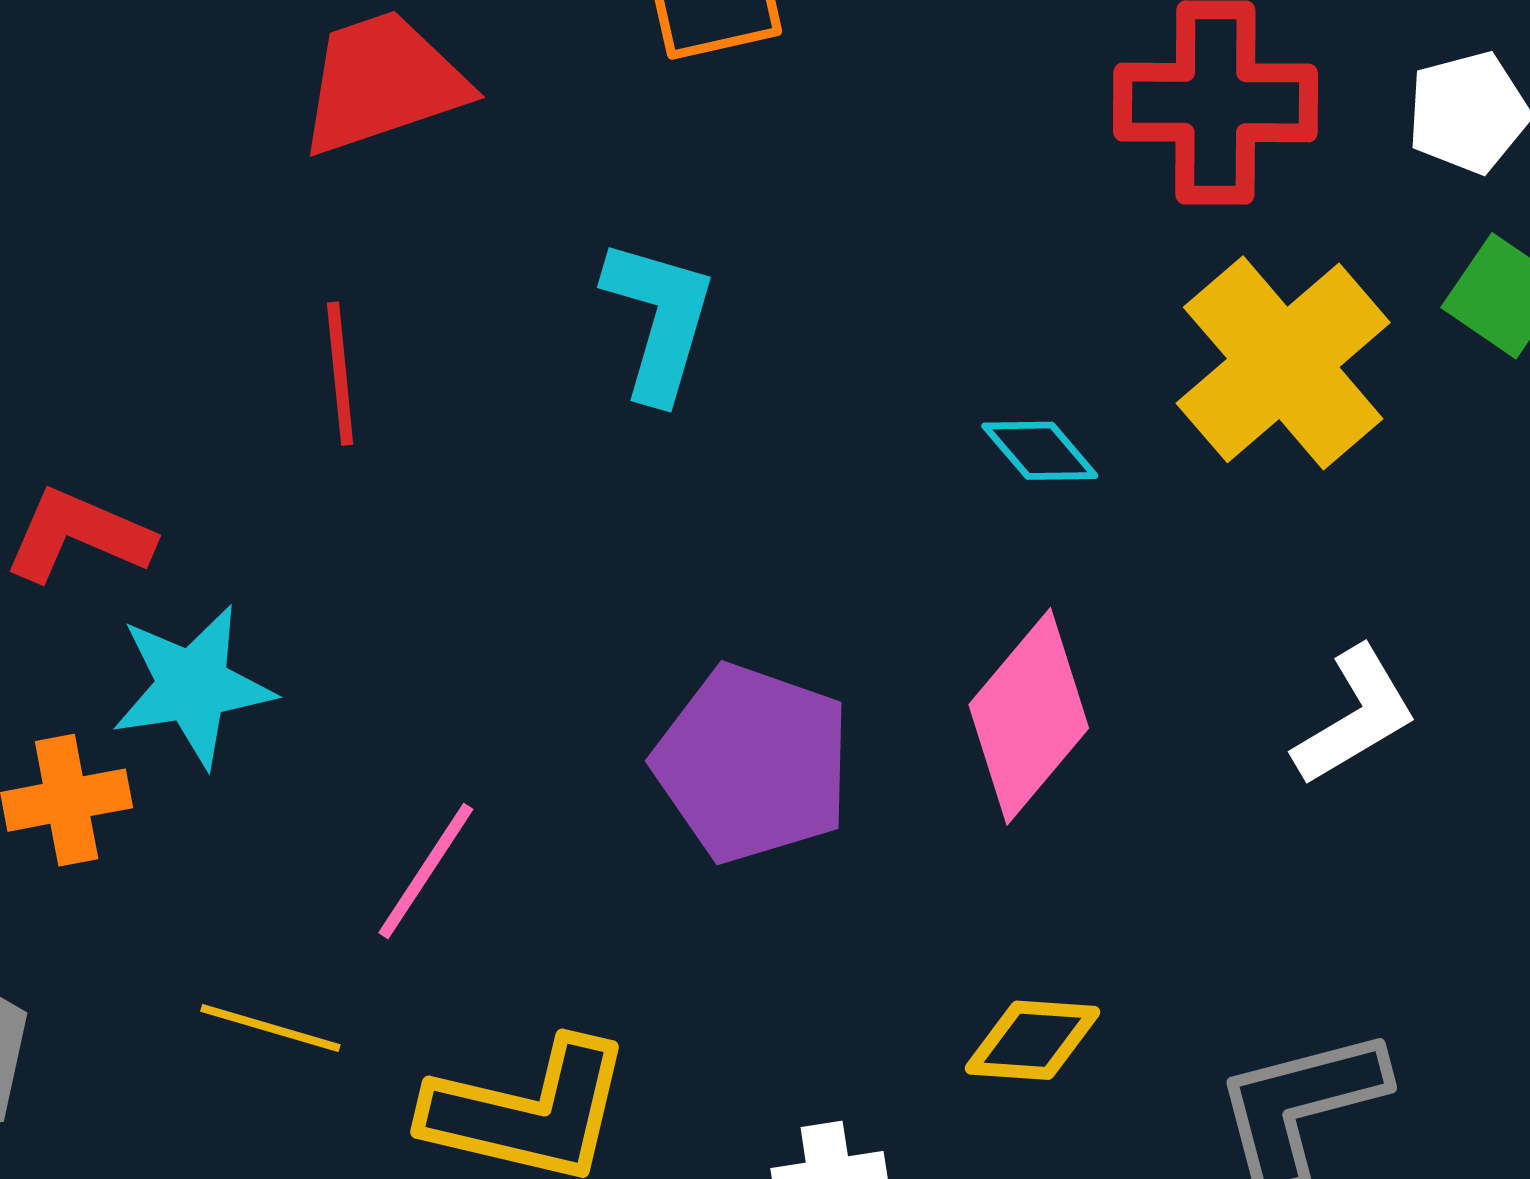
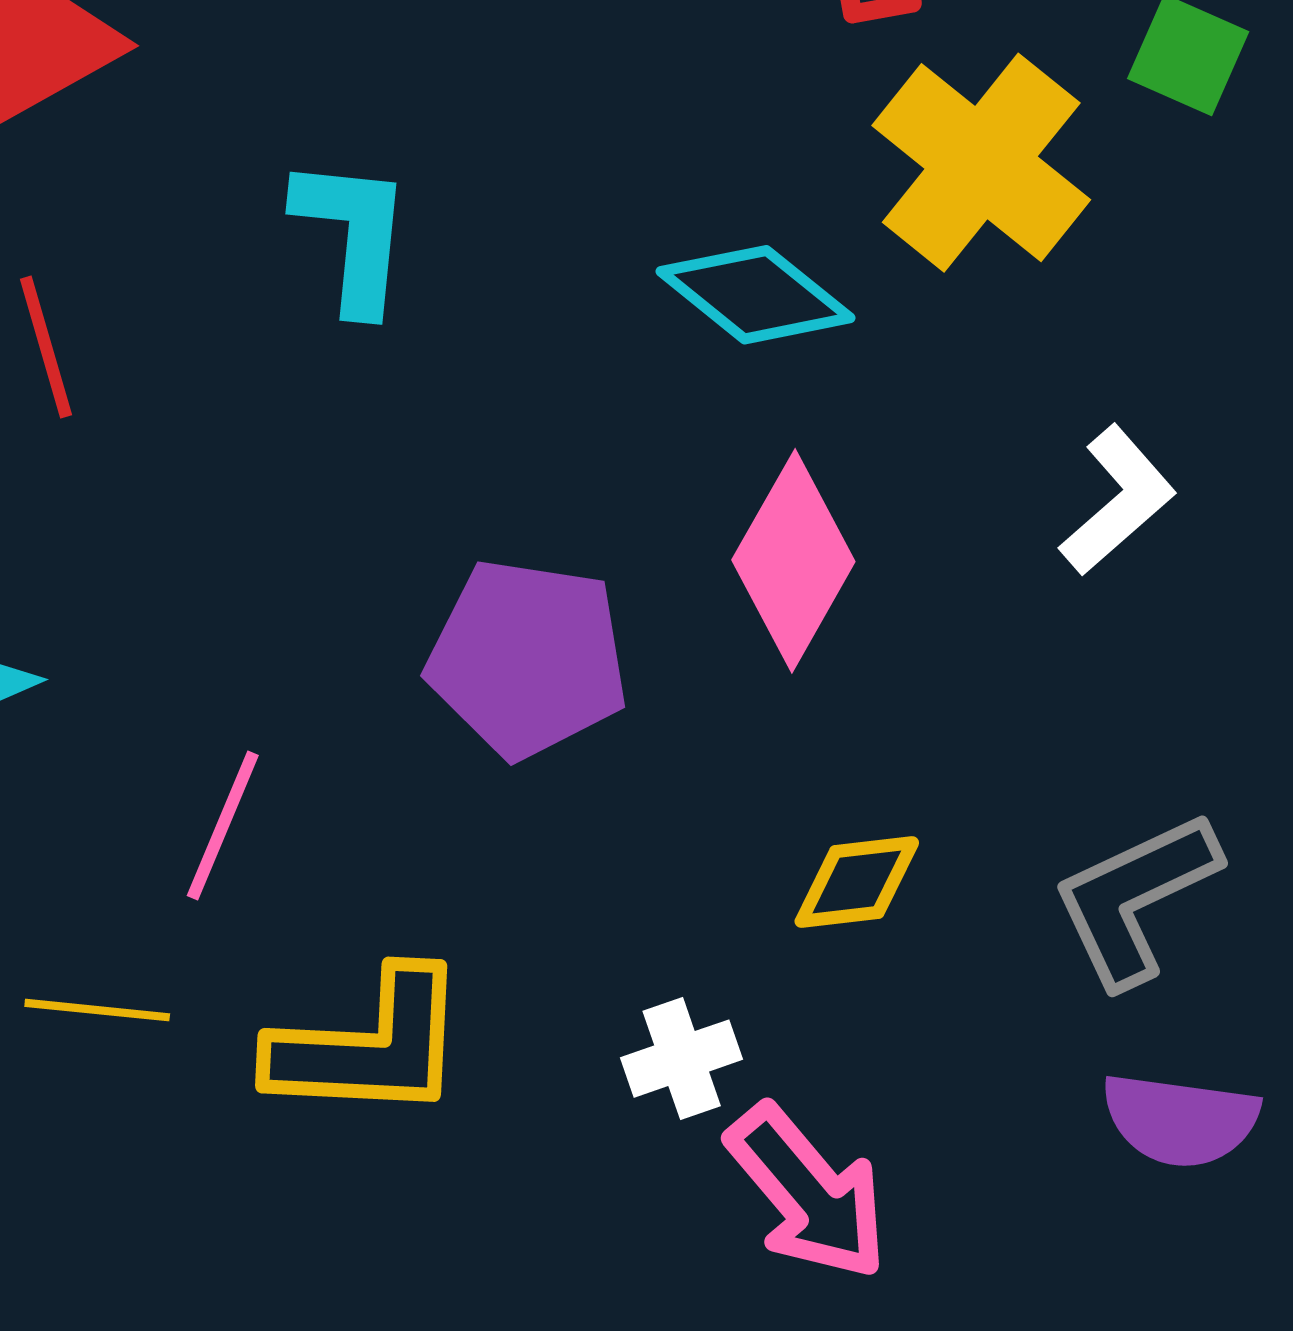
cyan diamond: (1040, 451) -> (756, 295), size x1.6

